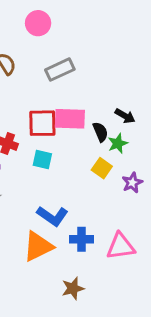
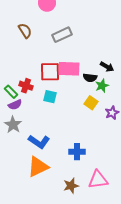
black semicircle: (100, 132) -> (90, 78), turned 120
blue L-shape: (53, 216) -> (39, 142), moved
orange triangle: (38, 246) -> (38, 167), moved
pink triangle: (121, 246) -> (98, 180), moved

